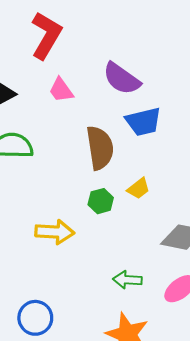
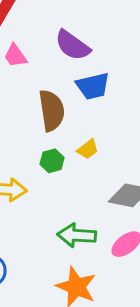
green arrow: (127, 280) -> (77, 235), size x1.4

